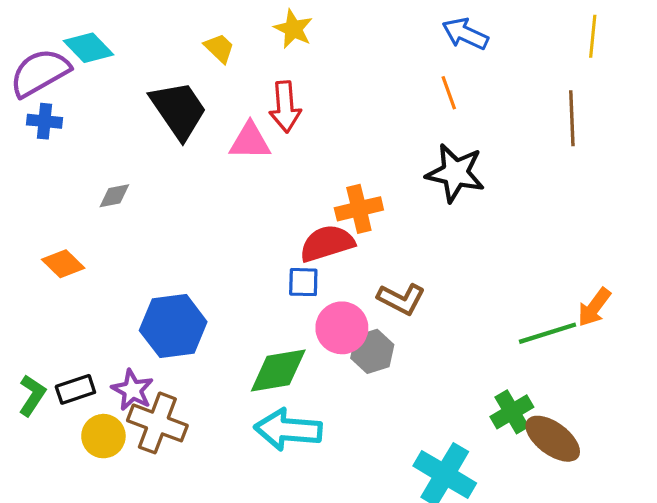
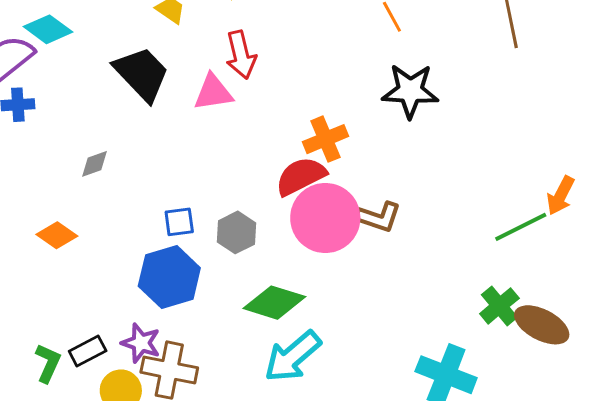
blue square: (303, 282) -> (179, 222), moved
pink circle: (342, 328) -> (325, 218), moved, size x1.4
gray hexagon: (372, 351) -> (236, 232), moved
green diamond: (278, 370) -> (274, 303), turned 36
cyan arrow: (288, 430) -> (293, 356), turned -36

